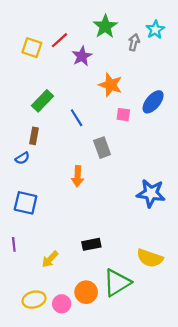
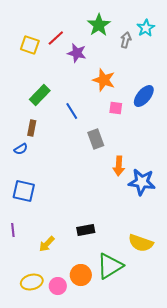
purple star: (82, 56) -> (77, 53), turned -30
orange arrow: (78, 176) -> (119, 166), moved

